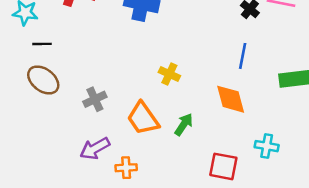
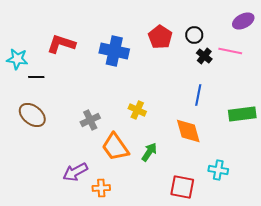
black line: (42, 44) -> (36, 77), moved
gray cross: (95, 99) -> (90, 120), moved

